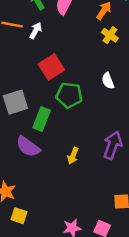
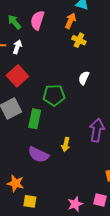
red square: (51, 67) -> (17, 76), moved
white semicircle: (108, 81) -> (84, 78), turned 56
purple semicircle: (28, 147) -> (38, 155), moved

